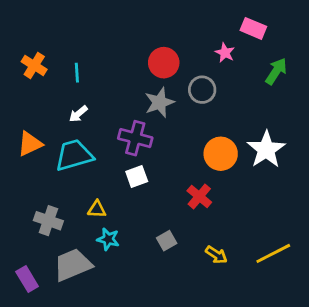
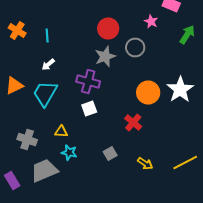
cyan trapezoid: (74, 155) -> (45, 94), turned -44

